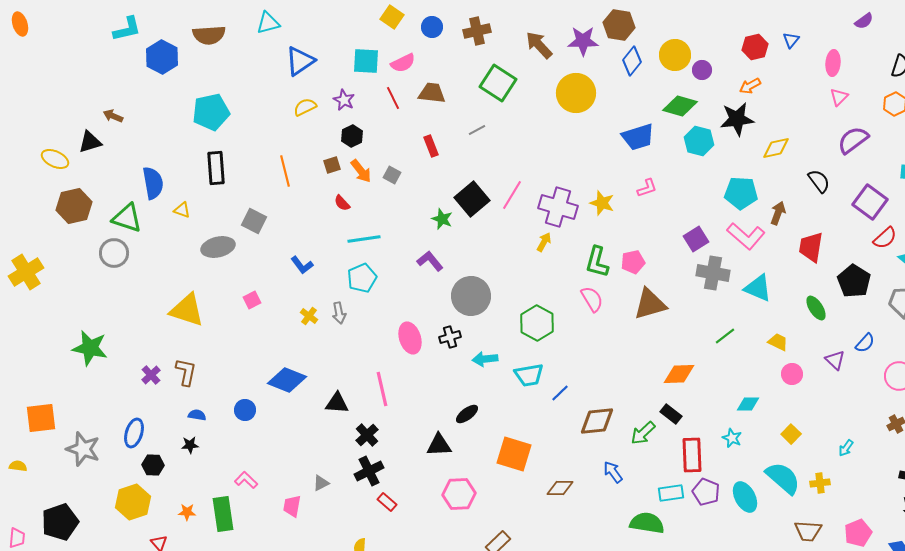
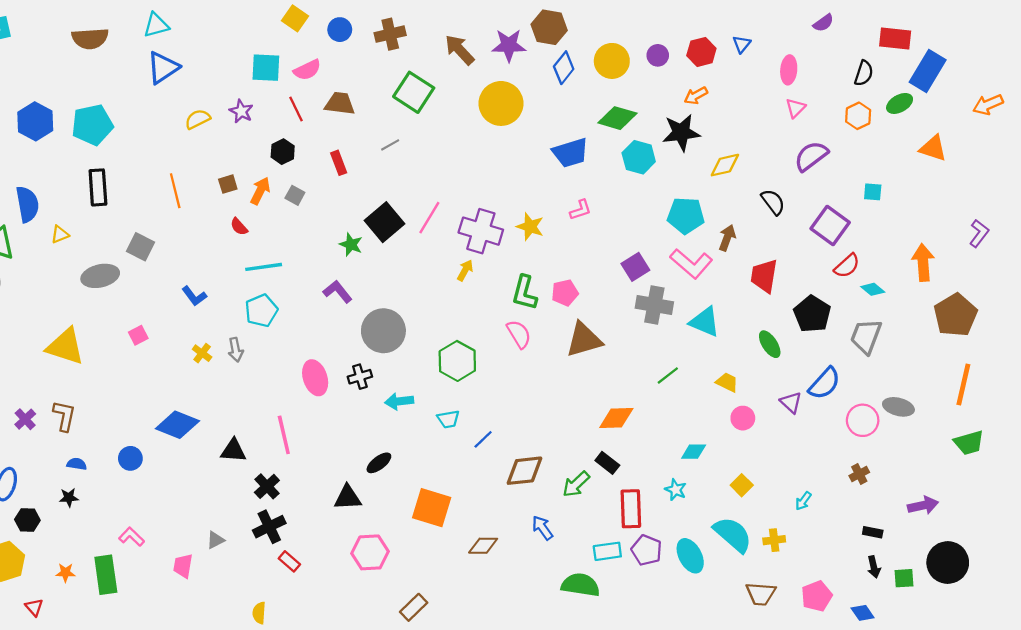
blue hexagon: (162, 57) -> (35, 121), moved
blue triangle: (300, 61) -> (163, 68), moved
purple circle: (702, 70) -> (658, 55), moved
black hexagon: (352, 136) -> (283, 152), moved
orange arrow: (361, 171) -> (260, 191), turned -115
yellow triangle: (182, 210) -> (60, 234), turned -42
blue semicircle: (865, 343) -> (825, 383), size x1.5
cyan trapezoid: (529, 375) -> (448, 419), size x0.7

